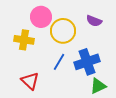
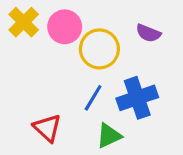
yellow cross: (24, 40) -> (24, 22), moved, turned 36
green triangle: (98, 86) -> (109, 136), moved

